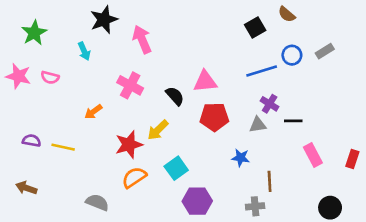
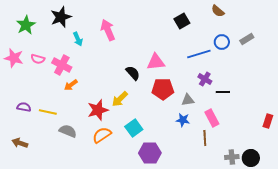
black star: (104, 20) -> (61, 17), moved
black square: (255, 28) -> (182, 21), moved
cyan arrow: (84, 51) -> (78, 39), moved
pink cross: (130, 85) -> (62, 65), moved
gray triangle: (258, 125) -> (188, 100), moved
pink rectangle: (313, 155) -> (212, 118), moved
gray semicircle: (97, 202) -> (68, 131), moved
gray cross: (255, 206) -> (232, 157), moved

